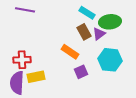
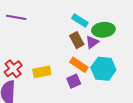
orange rectangle: (70, 52) -> (79, 65), moved
red cross: (22, 60) -> (13, 69), turned -36
yellow rectangle: (36, 77) -> (42, 72), moved

